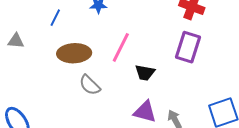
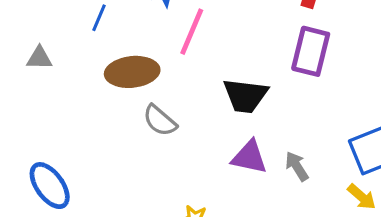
pink line: (121, 47) -> (192, 32), moved
black trapezoid: (145, 73) -> (245, 96), size x1.4

